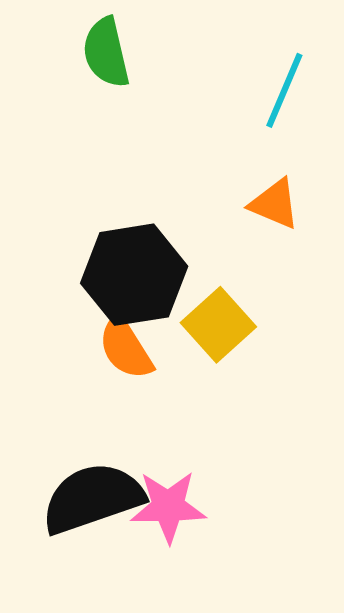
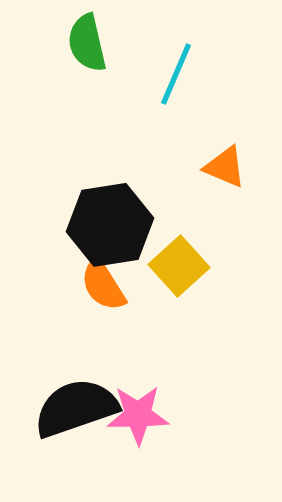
cyan line: (284, 90) -> (176, 74), moved

